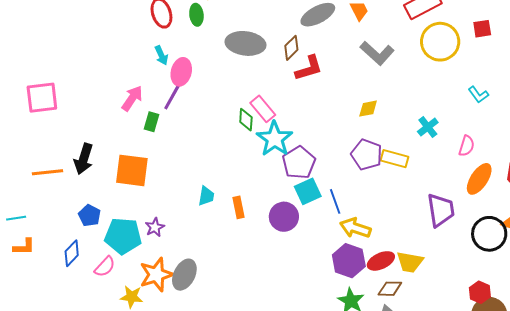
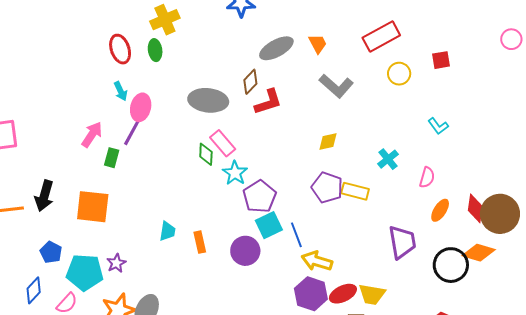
yellow circle: (440, 42) -> (399, 74), size x0.6
gray ellipse: (245, 43) -> (208, 100), moved
cyan star: (275, 139) -> (235, 173), size x0.7
orange ellipse: (479, 179) -> (440, 210), size x0.7

